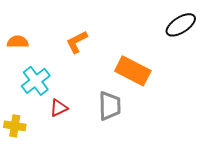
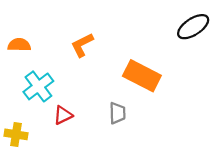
gray trapezoid: (110, 106) -> (117, 113), size x0.7

